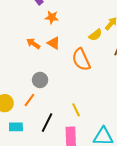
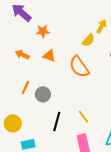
orange arrow: (33, 44) -> (22, 55), moved
orange line: (29, 100) -> (25, 88), moved
black line: (47, 123) -> (57, 122), moved

